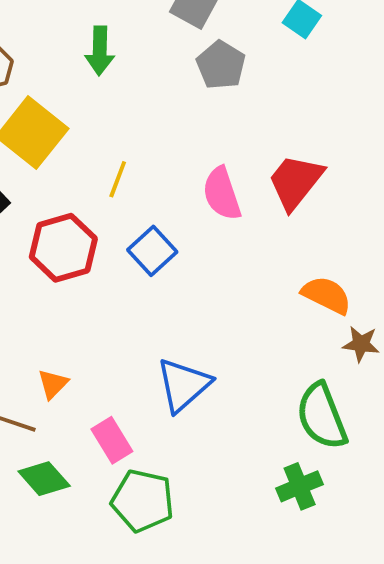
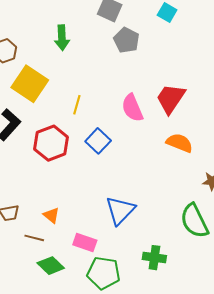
orange semicircle: (327, 295) -> (180, 143), moved
orange triangle: (53, 384) -> (51, 215), turned -30
pink rectangle: (112, 440) -> (85, 243), turned -35
green cross: (300, 486) -> (154, 258), moved, turned 35

